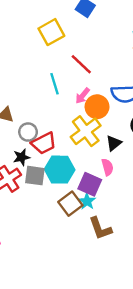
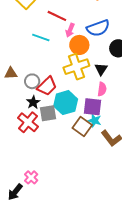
cyan line: (54, 84) -> (41, 38), turned -36
pink arrow: (83, 96) -> (70, 30), moved
yellow cross: (86, 131) -> (76, 67), turned 35
pink semicircle: (107, 167) -> (102, 89), turned 40

